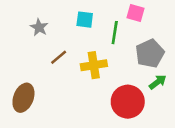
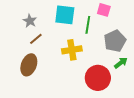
cyan square: (85, 20) -> (65, 15), size x1.5
brown line: (59, 57) -> (36, 39), moved
brown ellipse: (23, 98) -> (29, 65), moved

